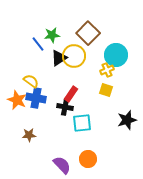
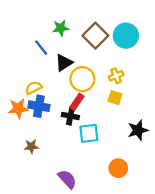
green star: (52, 35) -> (61, 28), moved
cyan circle: (116, 55) -> (126, 36), moved
yellow circle: (74, 56) -> (82, 79), moved
yellow semicircle: (31, 81) -> (33, 88), turned -63
orange star: (17, 100) -> (18, 108), turned -30
orange circle: (88, 159) -> (118, 168), moved

